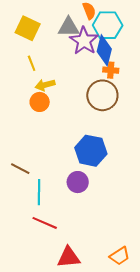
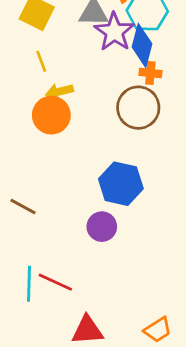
orange circle: (40, 102) -> (51, 115), size x1.4
cyan line: (39, 192) -> (29, 284), moved

